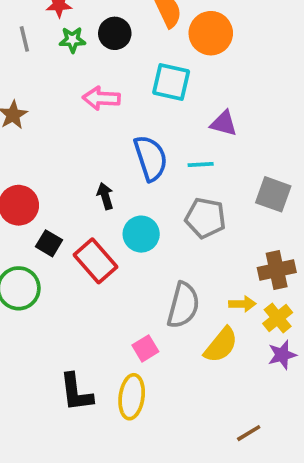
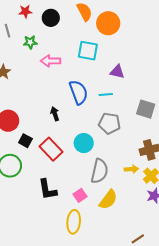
black circle: (115, 33) -> (51, 18), moved
green star: (72, 40) -> (30, 42), moved
cyan circle: (141, 234) -> (84, 143), moved
yellow semicircle: (221, 345) -> (108, 200), moved
black L-shape: (76, 392) -> (48, 189), moved

